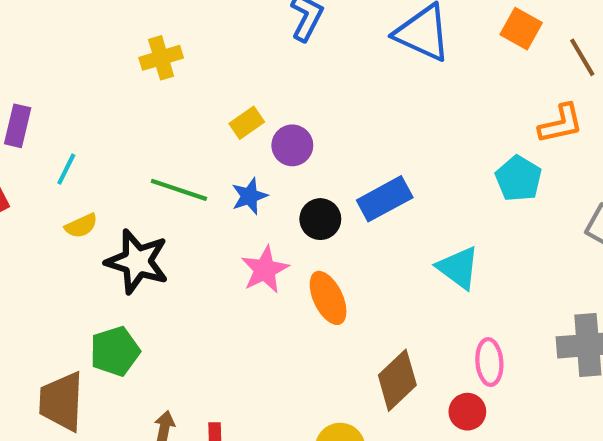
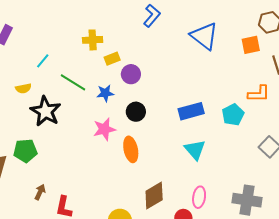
orange square: (521, 29) -> (251, 45), turned 36
yellow cross: (161, 58) -> (93, 40), moved
cyan line: (66, 169) -> (43, 61), moved
blue rectangle: (385, 199) -> (191, 111), moved

